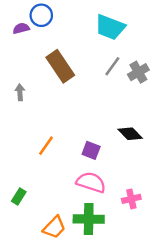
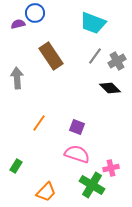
gray arrow: (20, 92) -> (17, 78), size x1.5
black diamond: (130, 134) -> (110, 88), moved
green cross: (89, 219) -> (92, 185), moved, turned 30

